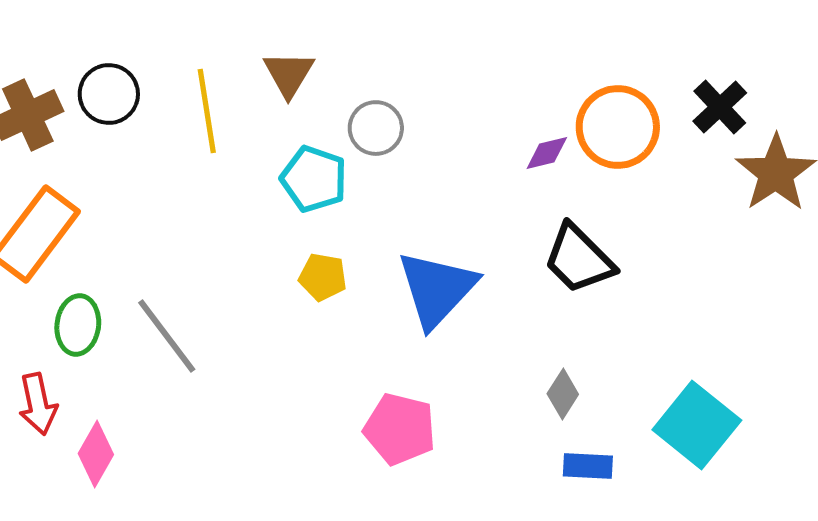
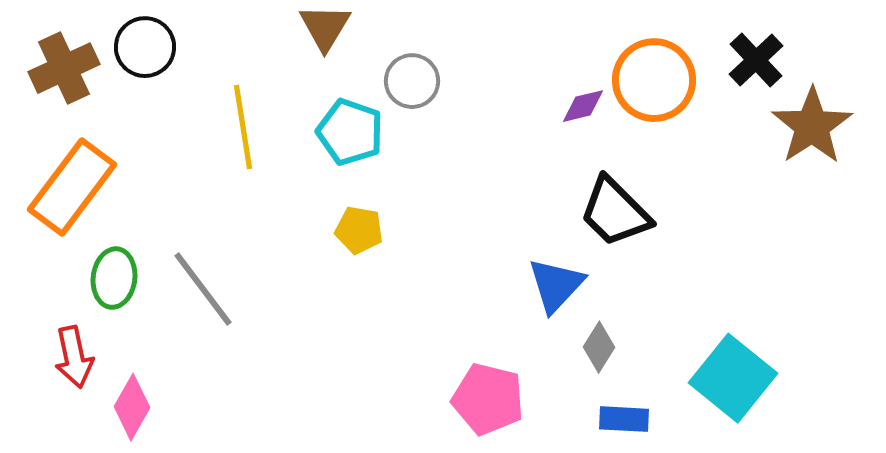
yellow line: (207, 111) -> (243, 127), moved
blue triangle: (437, 289) -> (556, 285), moved, size x0.7
pink pentagon: (400, 429) -> (488, 399), moved

